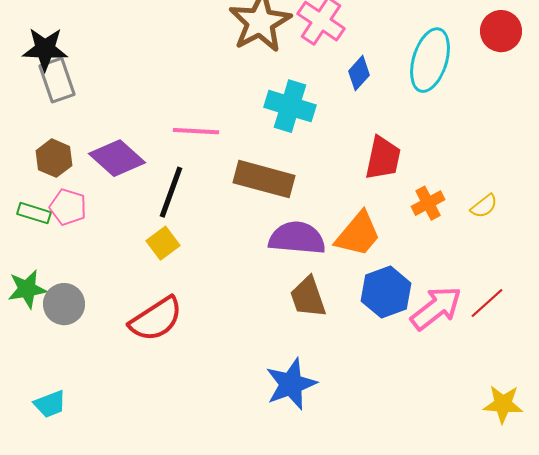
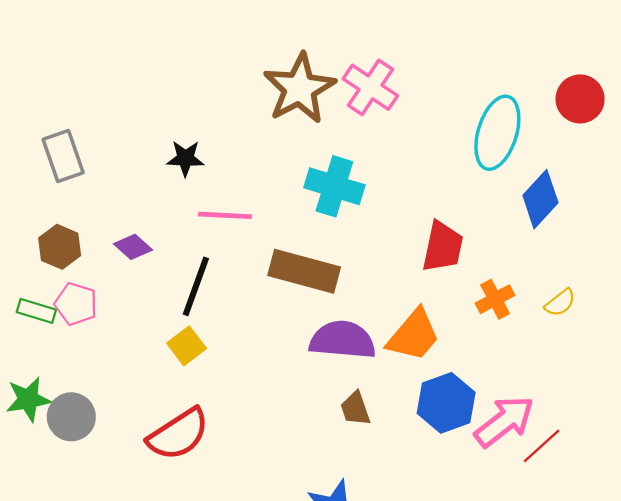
black star: (45, 49) -> (185, 158), moved, size x0.7
blue diamond: (359, 73) -> (540, 199), moved, size x1.4
purple diamond: (117, 158) -> (133, 247), size x0.6
brown trapezoid: (308, 297) -> (355, 409), size x0.7
red line: (487, 303) -> (542, 446), moved

